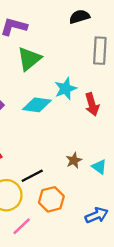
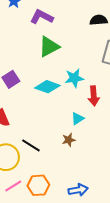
cyan triangle: (99, 167) -> (78, 119), moved, turned 40
black line: (32, 176) -> (31, 145), turned 48
orange hexagon: (51, 199) -> (38, 185), moved

